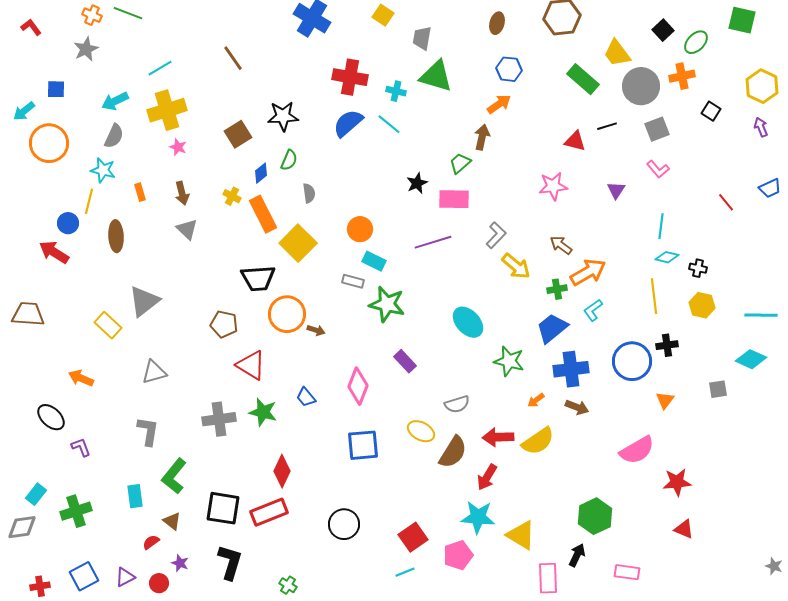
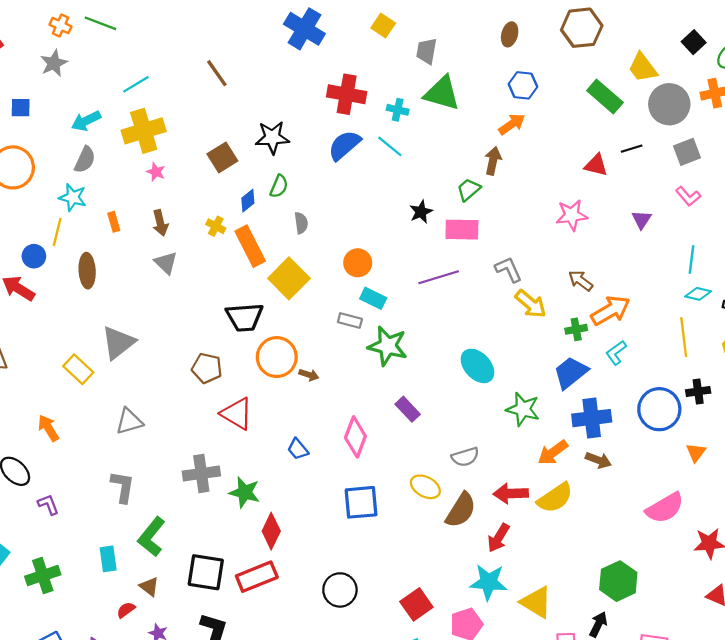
gray L-shape: (496, 235) -> (508, 269), turned -68
orange arrow: (81, 378) -> (48, 428), turned 35
orange arrow: (536, 400) -> (553, 452), size x1.6
green star: (263, 412) -> (245, 492), moved

